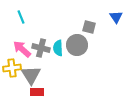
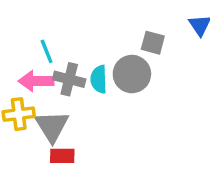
cyan line: (21, 17) -> (47, 51), moved
pink arrow: (22, 49) -> (36, 81), turned -42

